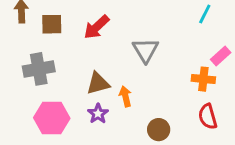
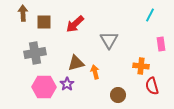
pink rectangle: (221, 56) -> (161, 44), turned -56
orange cross: (203, 79) -> (141, 66), moved
purple star: (98, 114) -> (67, 84), moved

